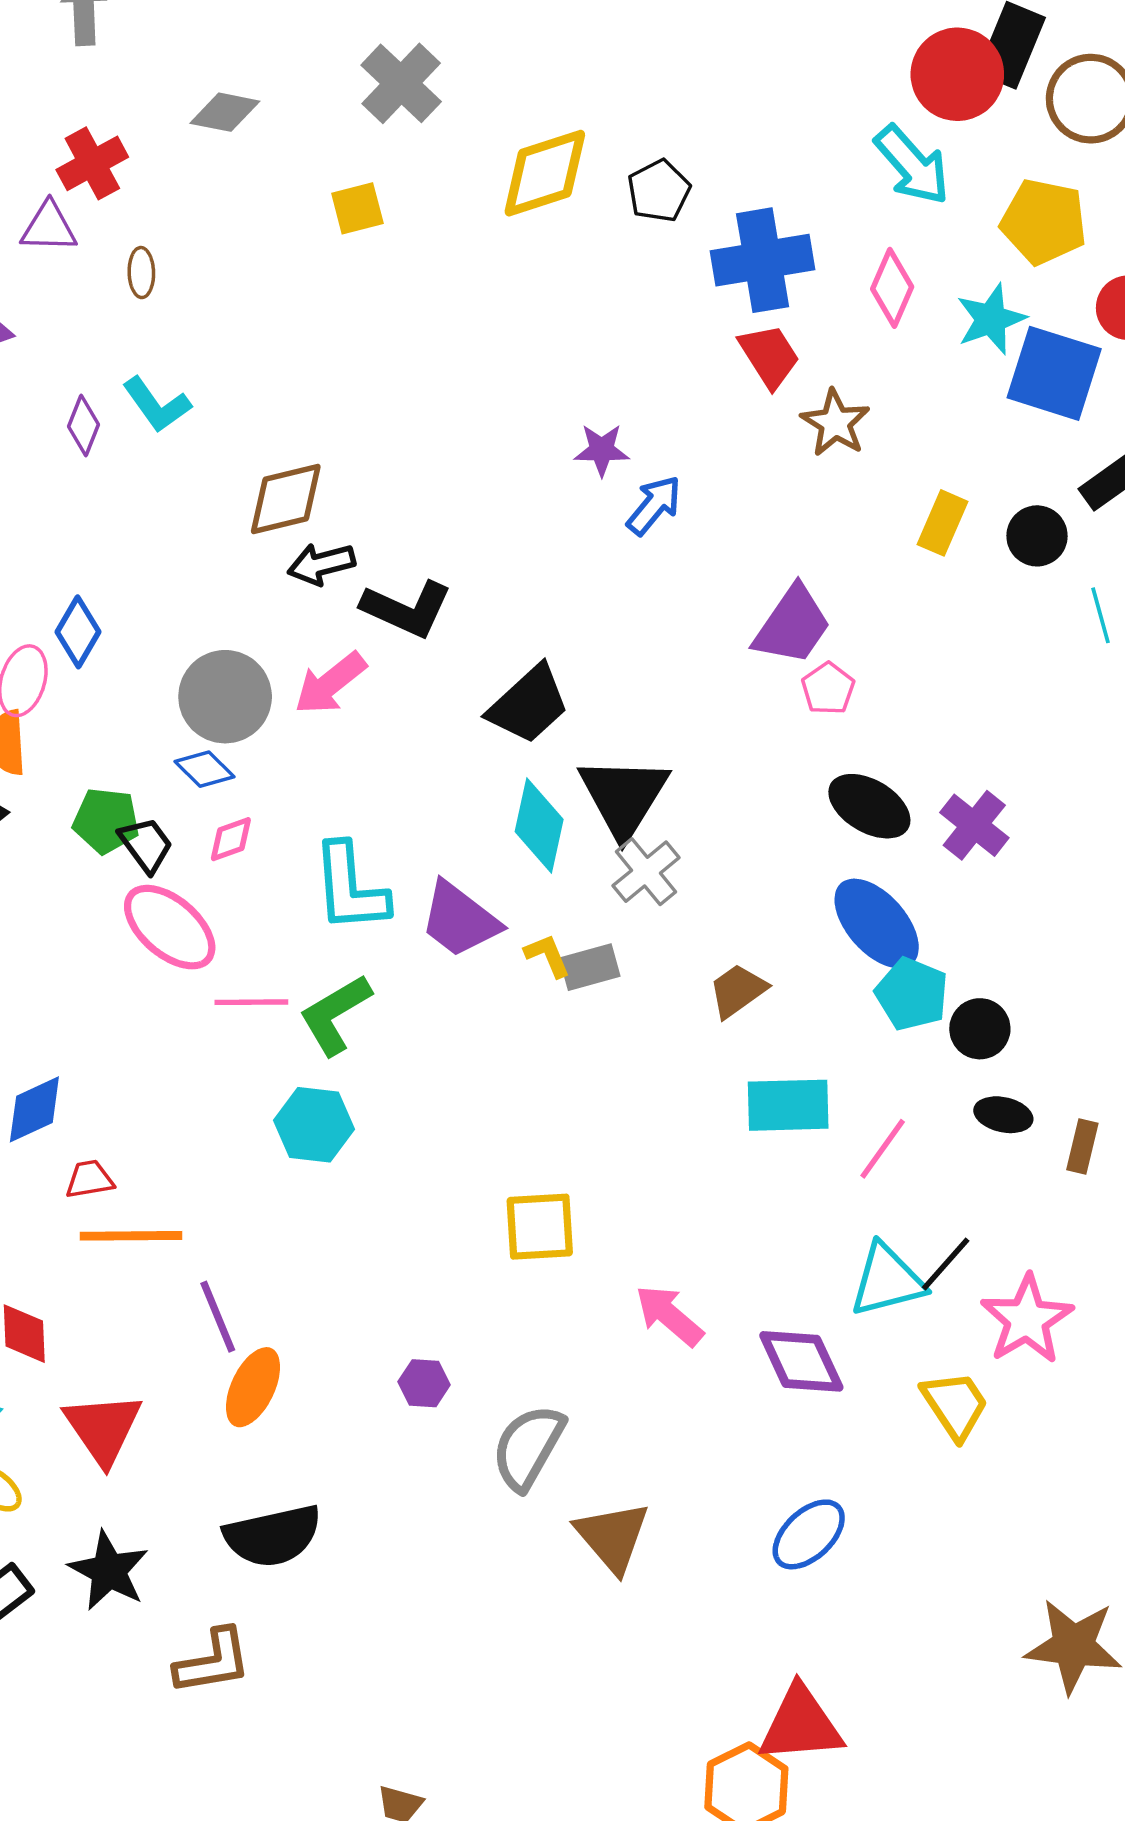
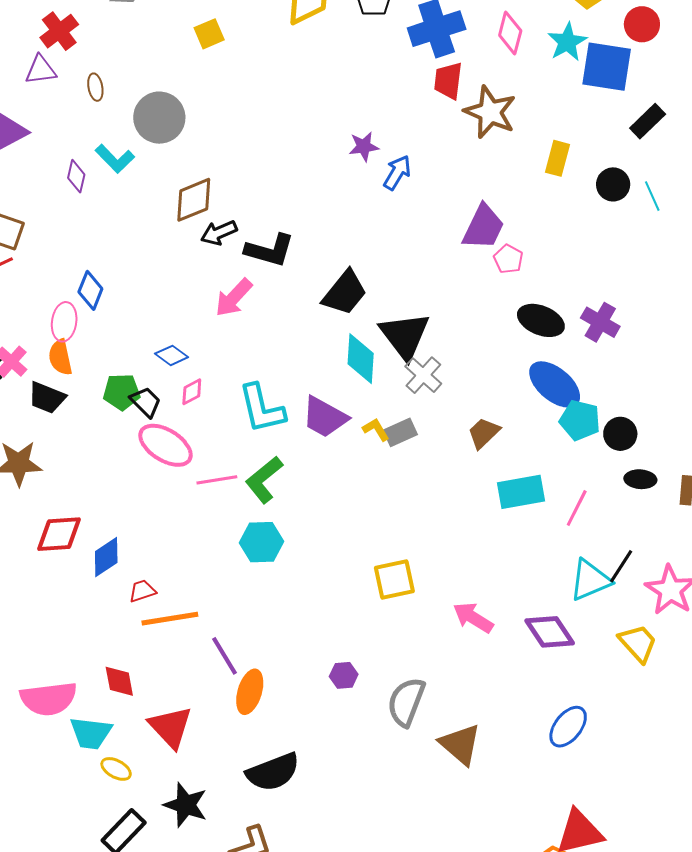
red trapezoid: (769, 356) -> (448, 81), turned -132
brown star: (835, 423) -> (490, 112), size x1.4
black circle: (1037, 536) -> (613, 184), moved
gray circle: (225, 697) -> (159, 118), moved

